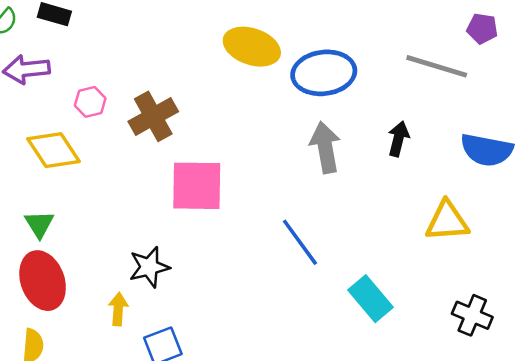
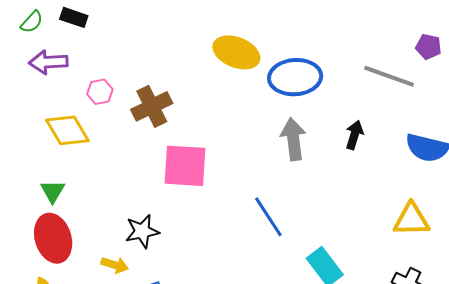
yellow triangle: (447, 221) -> (411, 220), moved
yellow arrow: (118, 309) -> (115, 265), turned 100

